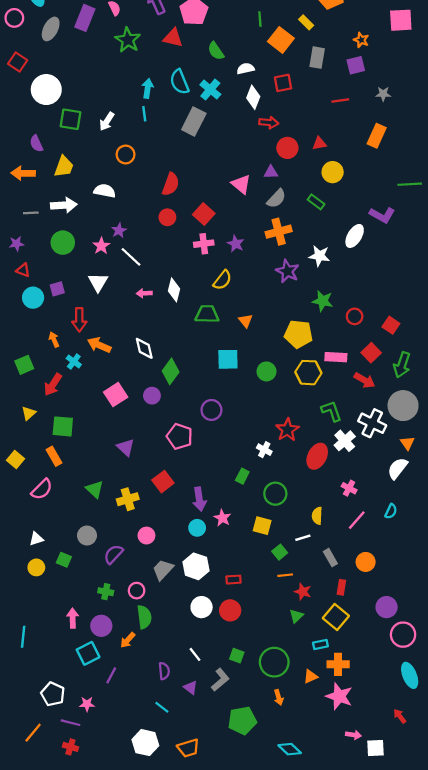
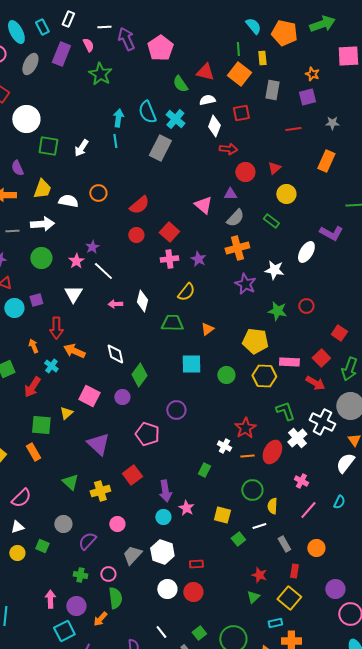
green line: (260, 19) -> (238, 49), moved
yellow rectangle: (306, 22) -> (262, 58), turned 40
red triangle: (173, 38) -> (205, 72), moved
red triangle: (319, 143) -> (274, 168), turned -32
orange circle: (126, 154) -> (98, 193), moved
red semicircle: (171, 184) -> (139, 205), turned 30
white semicircle: (105, 191) -> (68, 201), moved
red circle: (355, 316) -> (306, 306), moved
orange triangle: (246, 321) -> (207, 329), turned 32
pink square: (116, 395) -> (89, 396), turned -30
yellow triangle: (29, 413) -> (66, 413), moved
purple triangle: (126, 447) -> (98, 444), size x1.4
pink semicircle: (42, 489) -> (21, 498), moved
green circle: (275, 494) -> (252, 490), moved
orange line: (285, 575) -> (247, 456), moved
green square: (237, 656) -> (199, 633), turned 32

